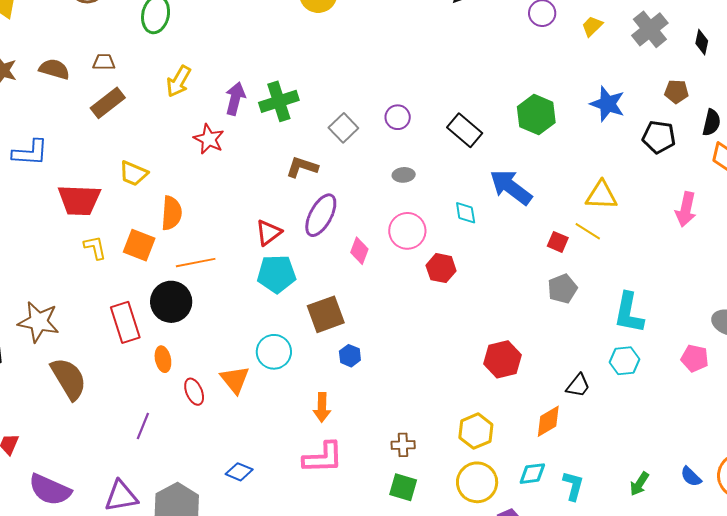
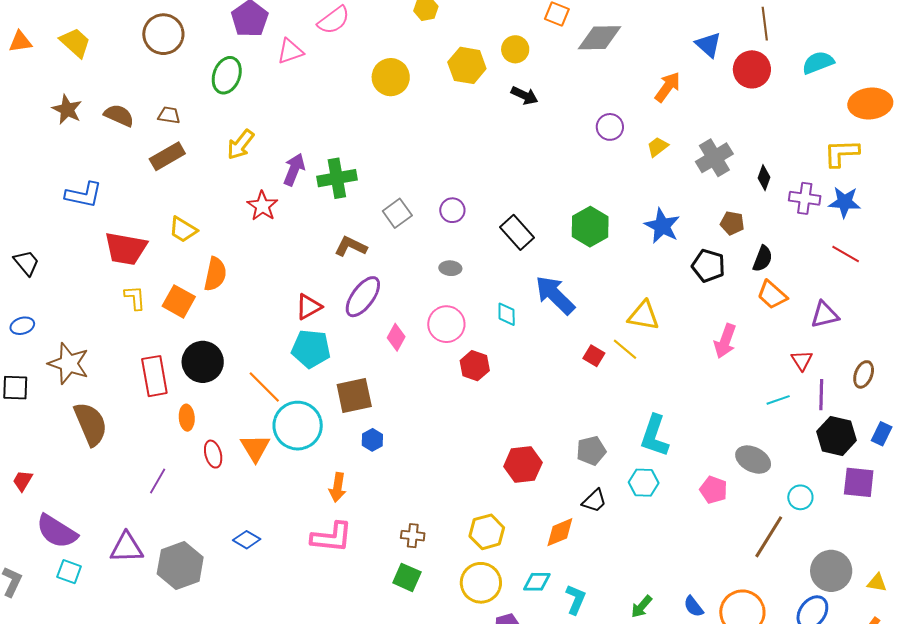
orange line: (196, 263) -> (264, 387), moved, turned 48
gray pentagon: (562, 289) -> (591, 451), moved
cyan circle: (274, 352) -> (298, 426), size x1.4

